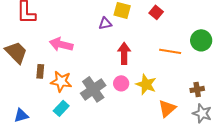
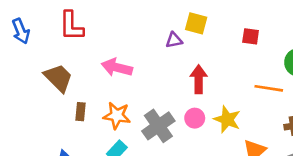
red square: (156, 12) -> (251, 36), moved, turned -32
orange line: (170, 51) -> (269, 88), moved
brown rectangle: (40, 71) -> (80, 112), moved

